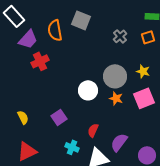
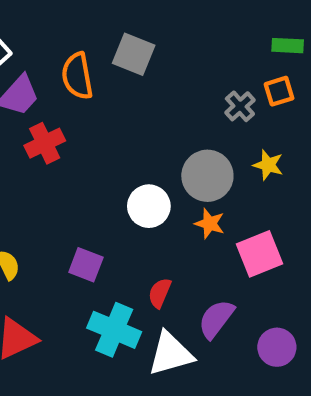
gray cross: (120, 36) -> (240, 106), moved
pink square: (144, 98) -> (260, 254), moved
purple square: (59, 117) -> (86, 265), turned -35
cyan cross: (72, 147) -> (114, 330), size x1.6

